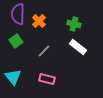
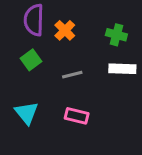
white rectangle: (78, 47) -> (122, 69), turned -36
gray line: (44, 51) -> (72, 75), turned 32

